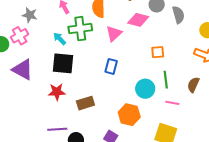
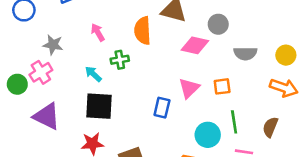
gray semicircle: (178, 15) -> (245, 53), moved, turned 108
green cross: (80, 29) -> (120, 60), size x0.6
pink triangle: (114, 34) -> (189, 88), moved

